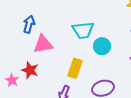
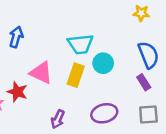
pink triangle: (43, 44) -> (41, 73), moved, turned 35
yellow rectangle: (75, 68) -> (76, 75), moved

